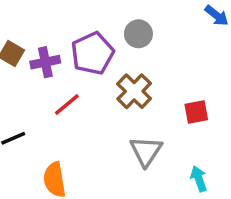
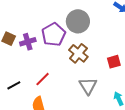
gray circle: (138, 34) -> (78, 21), size x1.5
red line: (67, 105) -> (43, 79), moved

